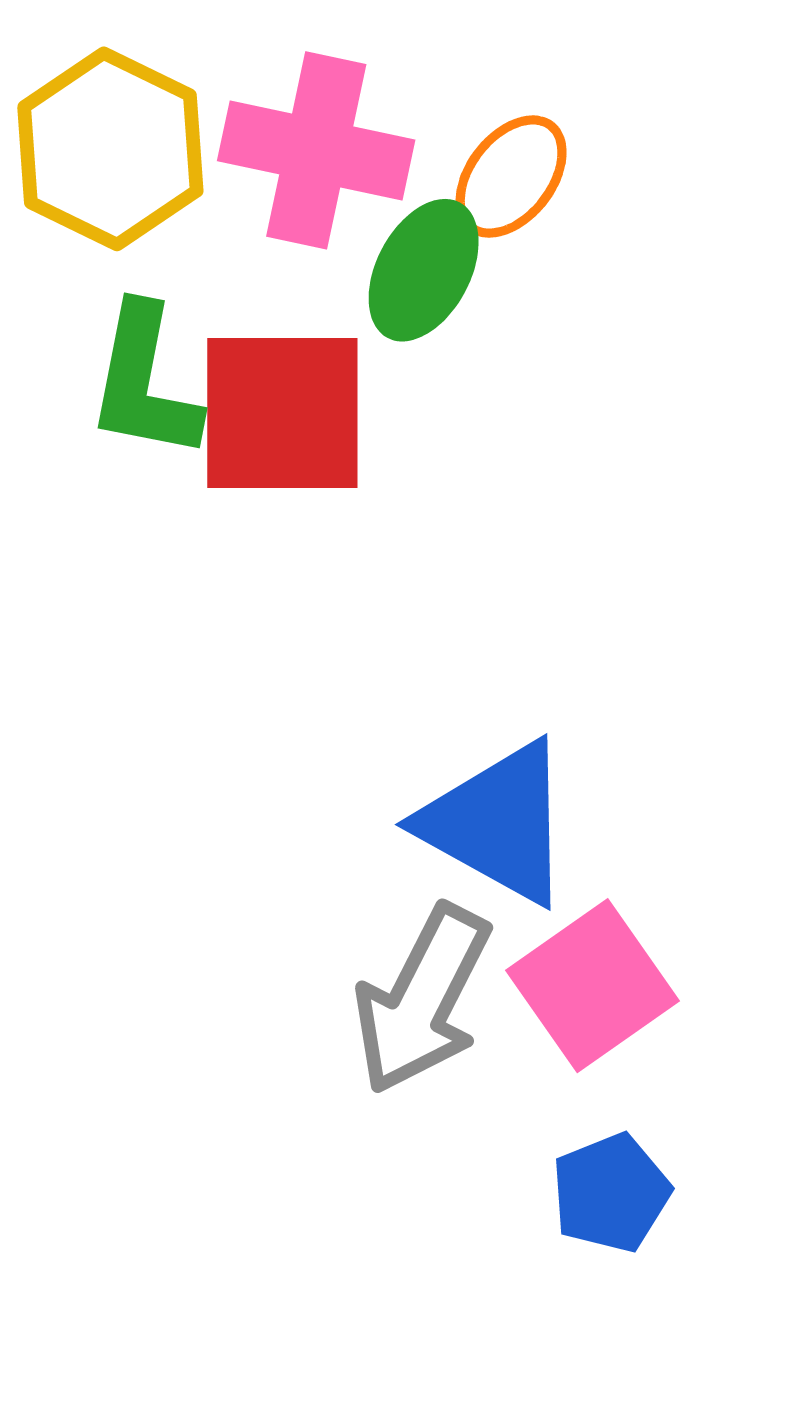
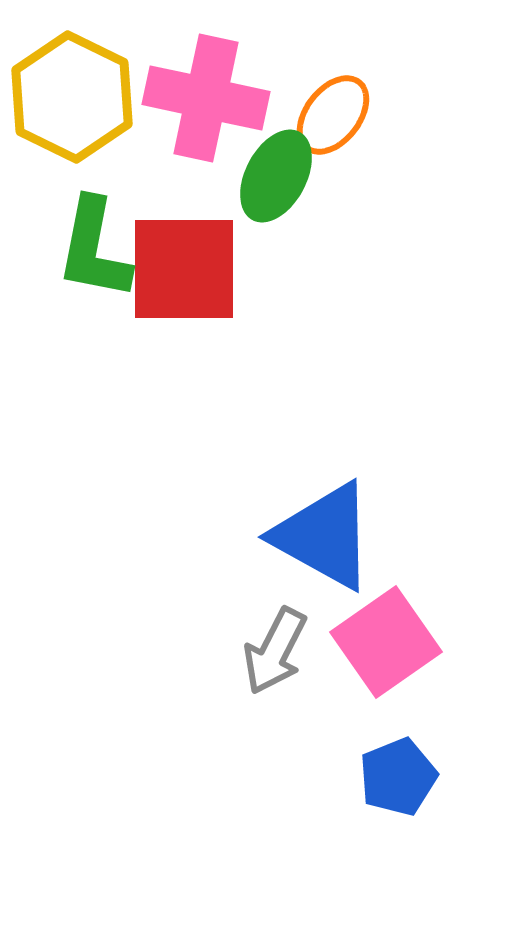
gray arrow: (422, 999) -> (275, 651), size x0.7

